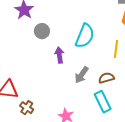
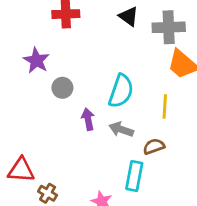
gray arrow: (82, 75) -> (121, 129), moved, turned 78
cyan rectangle: (103, 102) -> (134, 176), moved, turned 40

